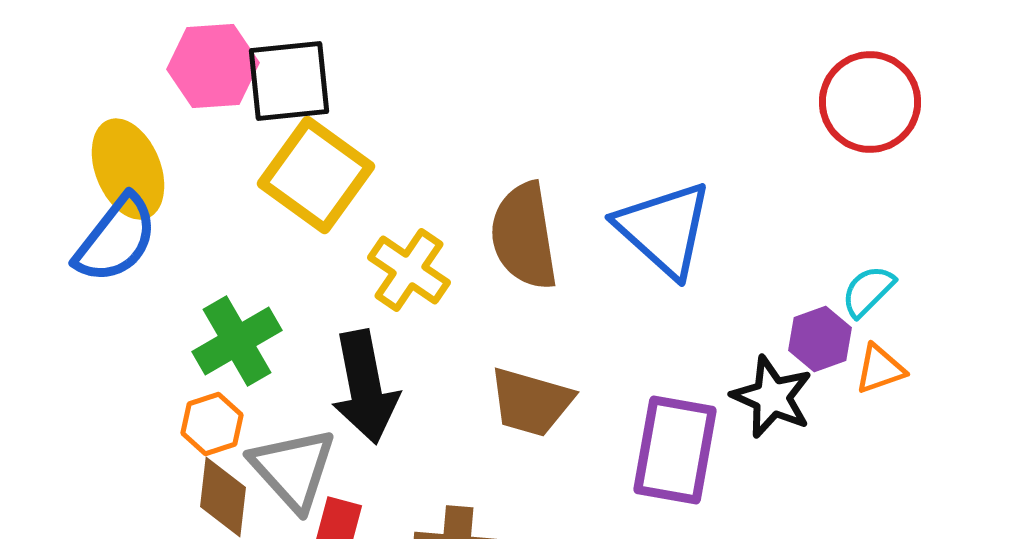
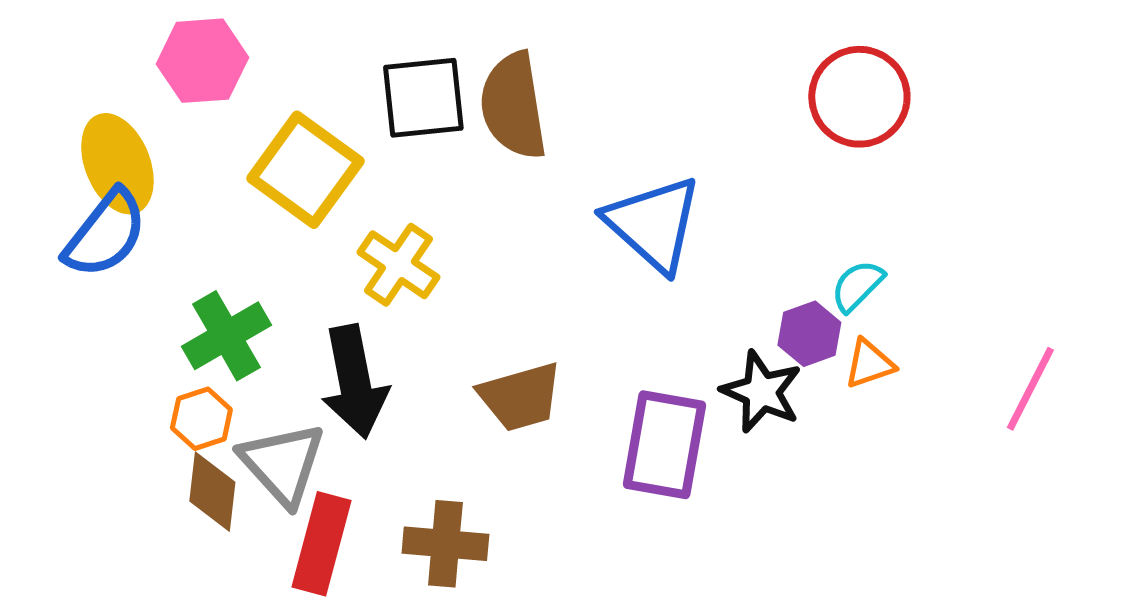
black square: (289, 81) -> (423, 98), moved
brown semicircle: (524, 236) -> (513, 106), moved
brown trapezoid: (531, 402) -> (520, 397), turned -32

